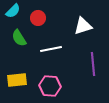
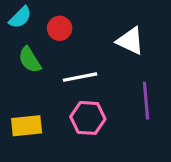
white triangle: (83, 26) -> (130, 41), turned 42
pink hexagon: (50, 86) -> (88, 118), moved

